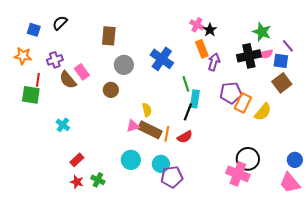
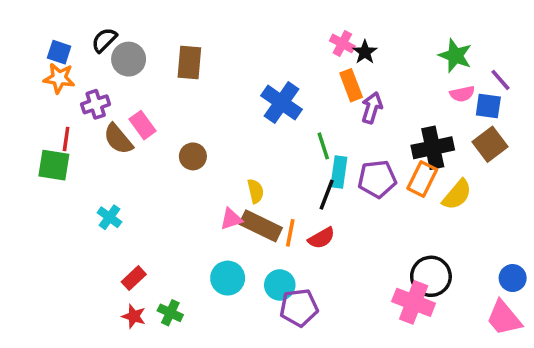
orange star: (23, 56) -> (59, 78), moved
black cross: (249, 56) -> (433, 148), moved
gray circle: (124, 65) -> (129, 59), moved
purple pentagon: (231, 93) -> (377, 179), moved

